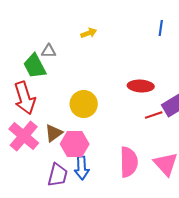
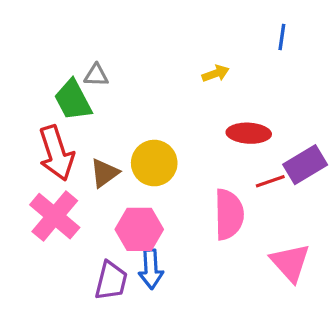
yellow arrow: (89, 33) -> (216, 73), moved
brown triangle: (54, 133) -> (104, 173), moved
pink semicircle: (129, 162) -> (229, 214), moved

